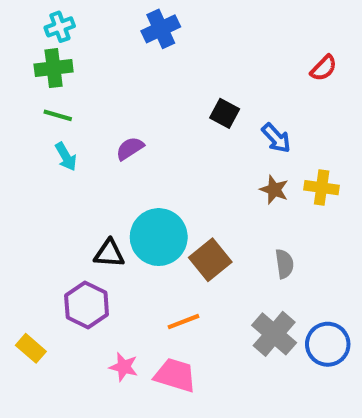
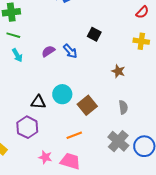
blue arrow: (276, 138) -> (70, 51), moved
yellow cross: (322, 188) -> (141, 41), moved
cyan circle: (159, 237) -> (62, 94), size x0.7

